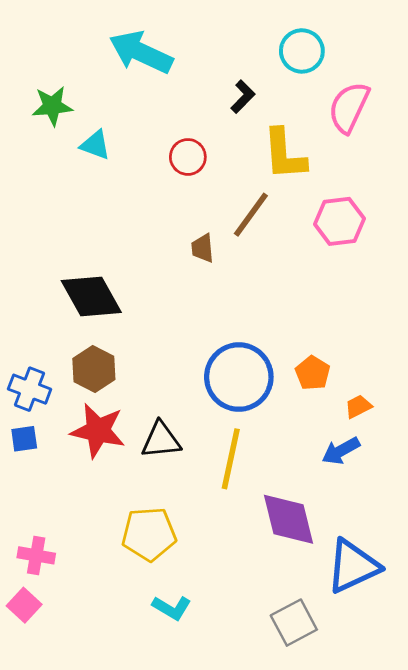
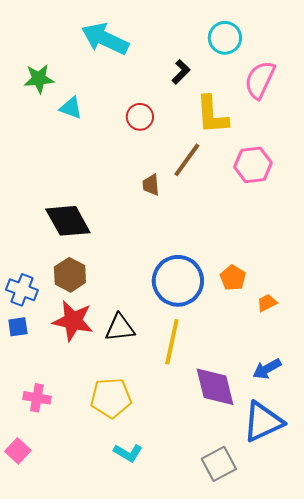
blue arrow: (341, 451) -> (267, 369), moved
pink cross: (36, 555) -> (37, 398), moved

